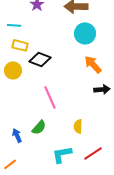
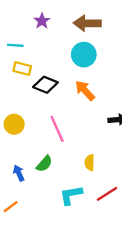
cyan circle: (85, 33) -> (84, 55), moved
orange arrow: (93, 64) -> (85, 91), moved
yellow circle: (13, 70) -> (14, 124), moved

